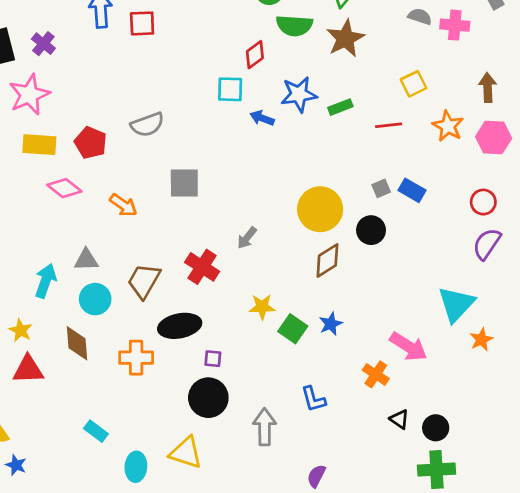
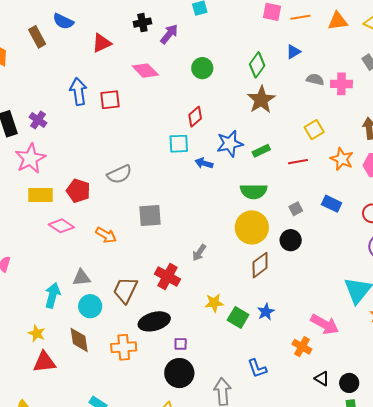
green semicircle: (294, 26) -> (254, 191), moved
blue rectangle: (412, 190) -> (332, 204), moved

